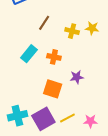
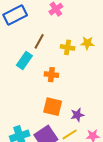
cyan rectangle: (29, 54) -> (24, 60), moved
purple star: (77, 77) -> (77, 115), moved

